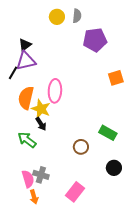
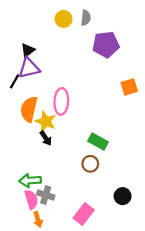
green rectangle: (108, 133) -> (98, 142), moved
green arrow: (27, 140) -> (30, 181), moved, turned -42
black circle: (114, 168) -> (123, 196), moved

